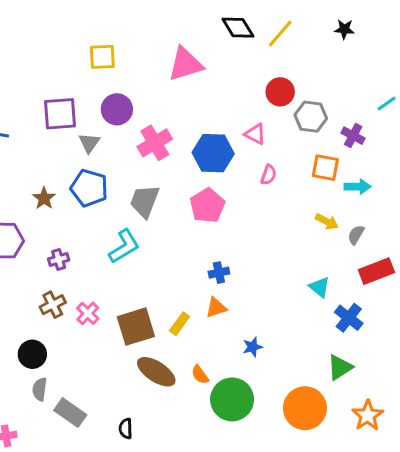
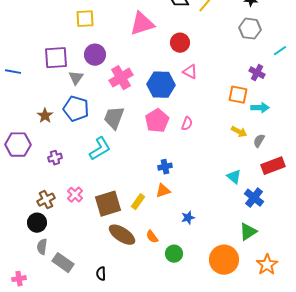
red circle: (280, 92) -> (180, 43), moved
gray hexagon: (311, 117) -> (250, 29), moved
pink semicircle: (269, 175) -> (187, 124), moved
brown cross: (53, 305) -> (46, 200), moved
green circle: (232, 399) -> (174, 254), size x0.6

